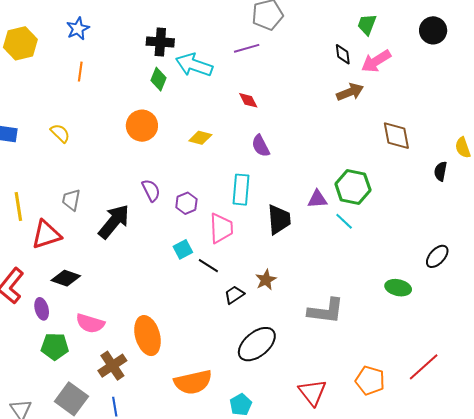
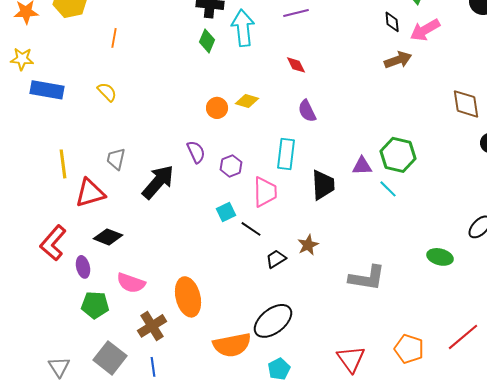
cyan arrow: (194, 65) -> (243, 28), turned 63
orange line: (80, 72) -> (114, 38), moved
orange circle: (142, 126) -> (217, 108), moved, size x0.7
brown diamond: (396, 136) -> (466, 104), moved
black ellipse: (257, 344) -> (273, 321), moved

